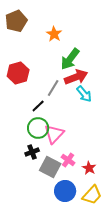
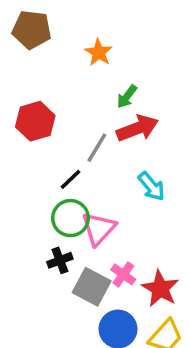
brown pentagon: (16, 21) -> (32, 30), turned 30
green arrow: (70, 59) -> (127, 97), size x0.6
cyan arrow: (84, 94) -> (151, 186), moved
red star: (89, 168) -> (160, 289), size x1.5

